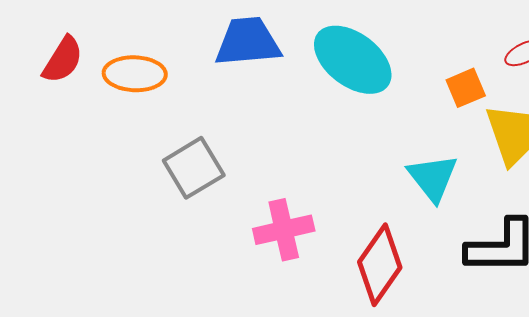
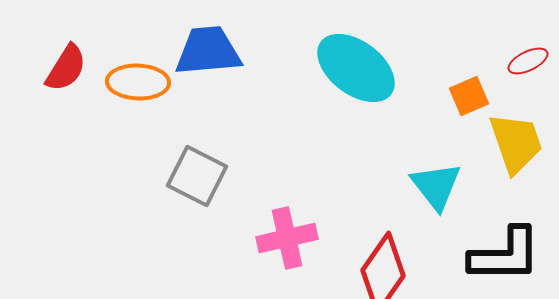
blue trapezoid: (248, 42) -> (208, 51), moved
gray square: (194, 168) -> (197, 176), turned -32

